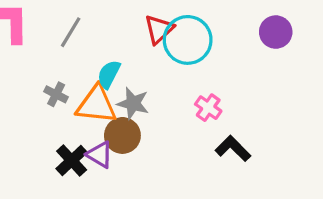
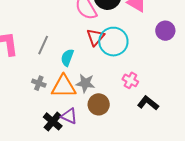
cyan semicircle: (109, 74) -> (67, 58), moved
brown circle: (122, 135) -> (99, 104), moved

